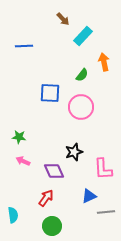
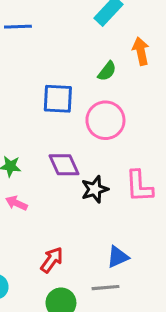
pink L-shape: (103, 169) -> (139, 186), moved
purple diamond: (54, 171) -> (64, 165), moved
gray line: (106, 212) -> (105, 288), moved

